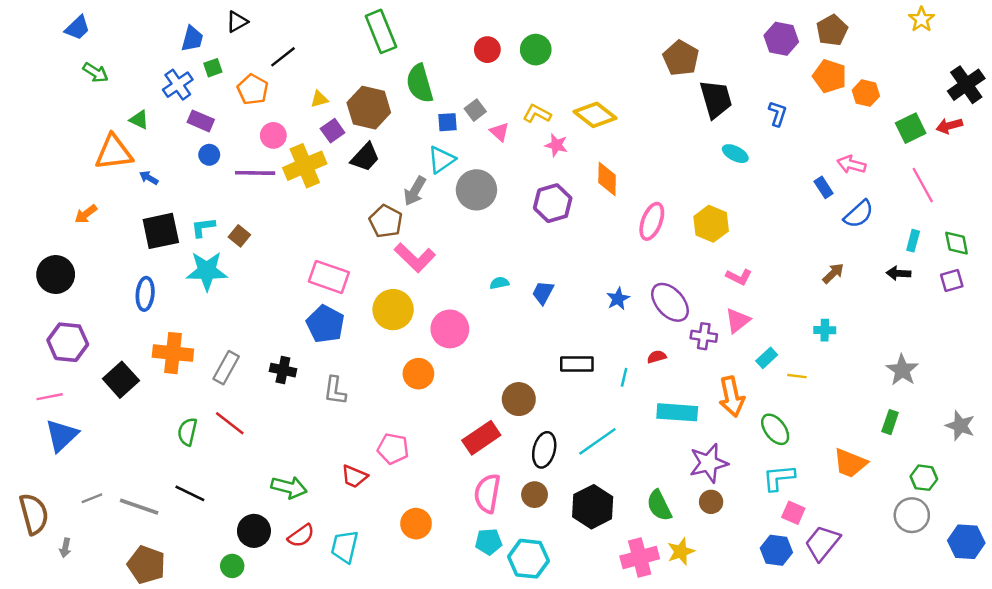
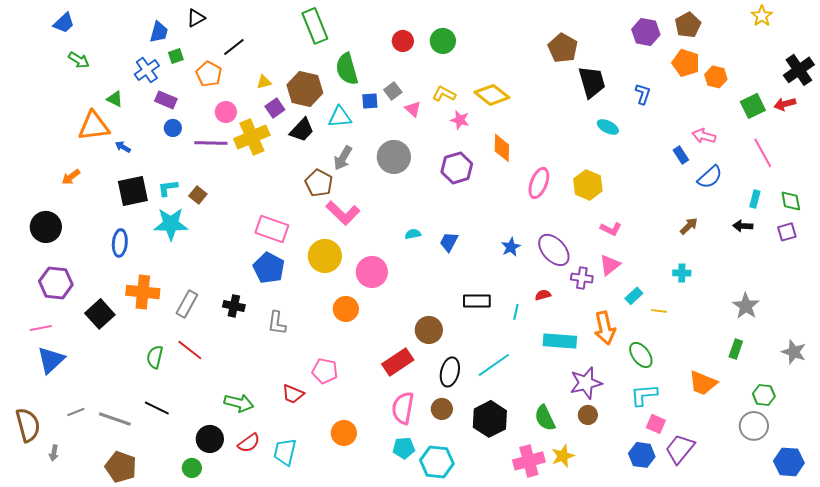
cyan triangle: (441, 160) -> (340, 117), moved, turned 30
blue hexagon: (966, 542) -> (789, 462), moved

